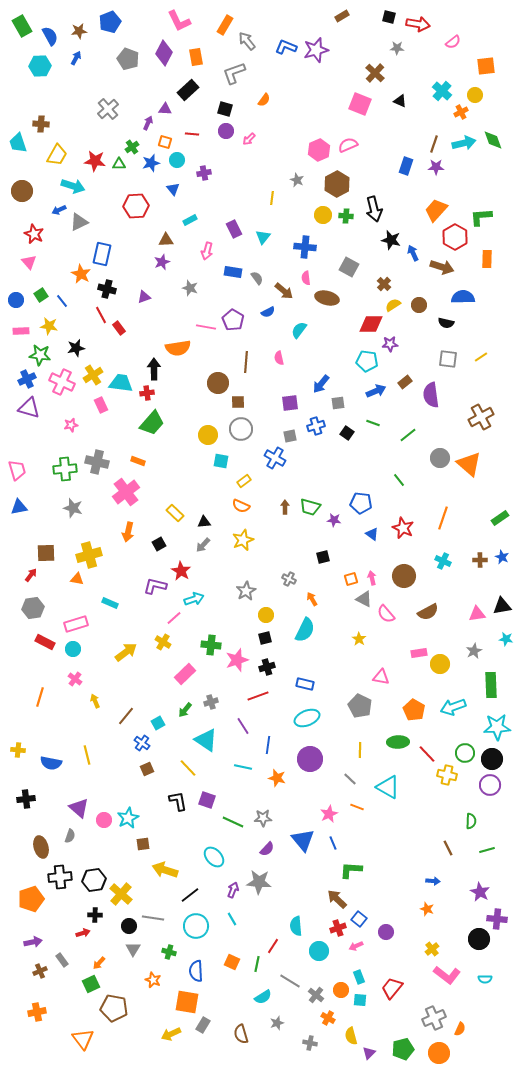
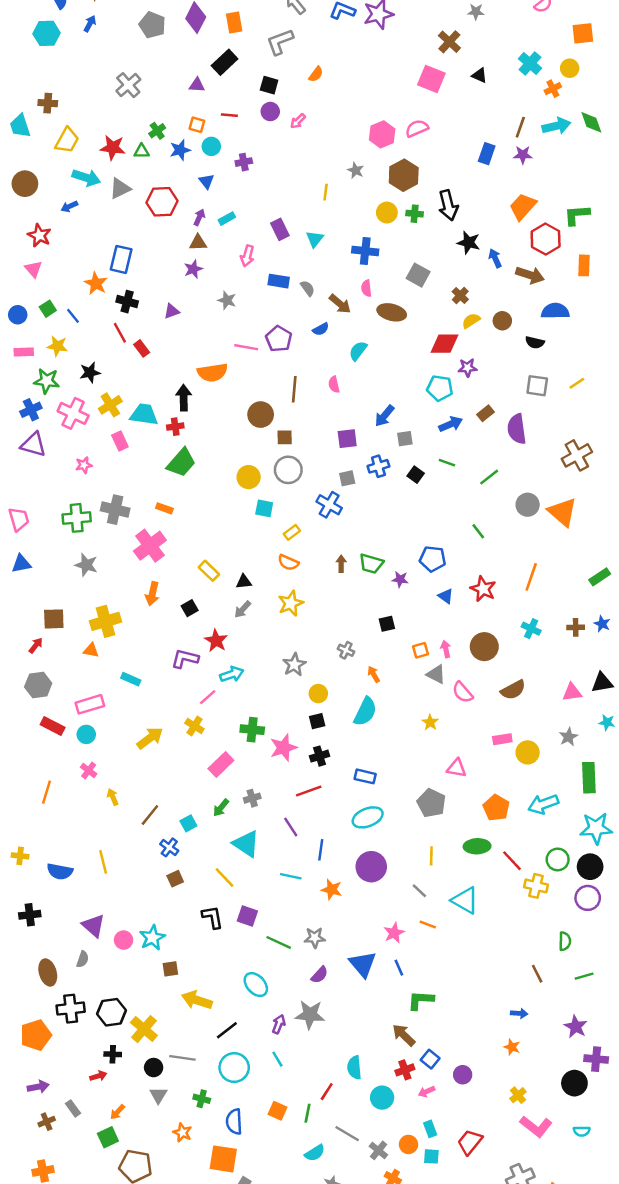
purple arrow: (148, 123) -> (199, 217), moved
gray triangle: (79, 222) -> (120, 188), moved

